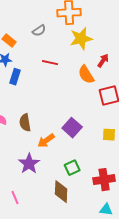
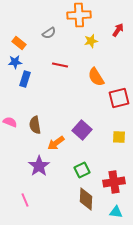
yellow star: (81, 39) -> (91, 41), size x0.6
red arrow: (103, 61) -> (118, 30), moved
brown diamond: (61, 192) -> (86, 199), moved

